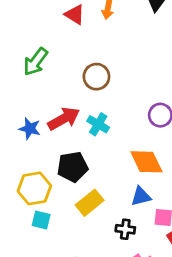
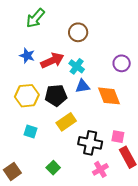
blue star: (30, 129) -> (27, 56), moved
yellow hexagon: (34, 188) -> (27, 96), moved
blue triangle: (141, 196) -> (83, 86), moved
black cross: (125, 229) -> (90, 143), size x1.6

